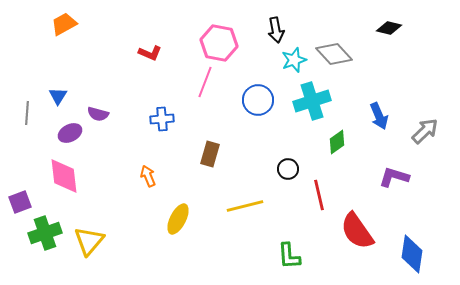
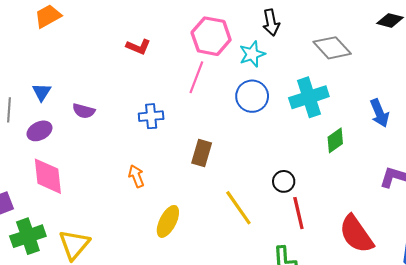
cyan star: (294, 60) -> (252, 54), moved
purple ellipse: (70, 133) -> (39, 131), moved
black circle: (288, 169) -> (284, 181), moved
red line: (319, 195) -> (298, 213), moved
yellow line: (245, 206) -> (238, 208), turned 69

